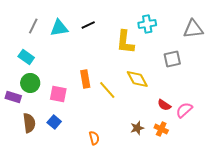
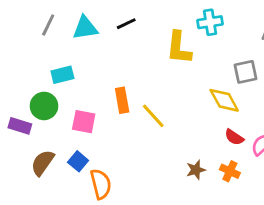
cyan rectangle: (26, 57) -> (62, 75), moved, turned -49
yellow diamond: (137, 79) -> (224, 100), moved
brown semicircle: (29, 123) -> (43, 163), turned -138
orange semicircle: (94, 138) -> (101, 184), moved, size x1.5

